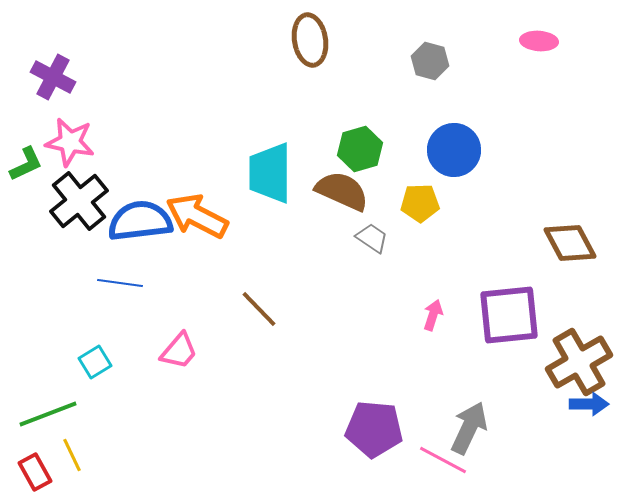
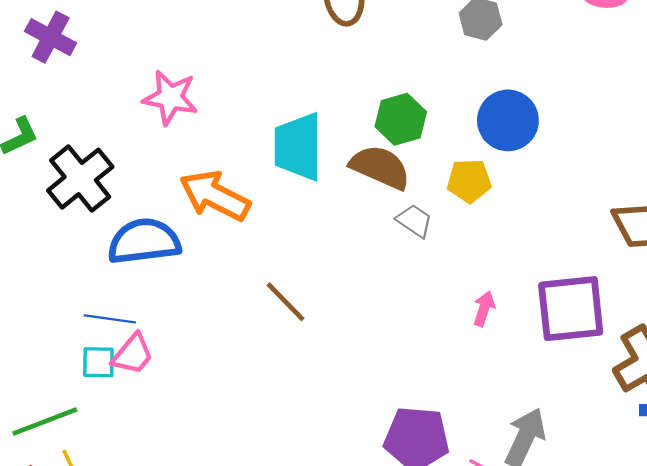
pink star: (70, 142) -> (170, 98), moved
blue semicircle: (140, 221) -> (144, 241), moved
blue line: (120, 283) -> (110, 319), moved
pink trapezoid: (179, 351) -> (133, 354), moved
cyan square: (95, 362) -> (98, 362), turned 32

